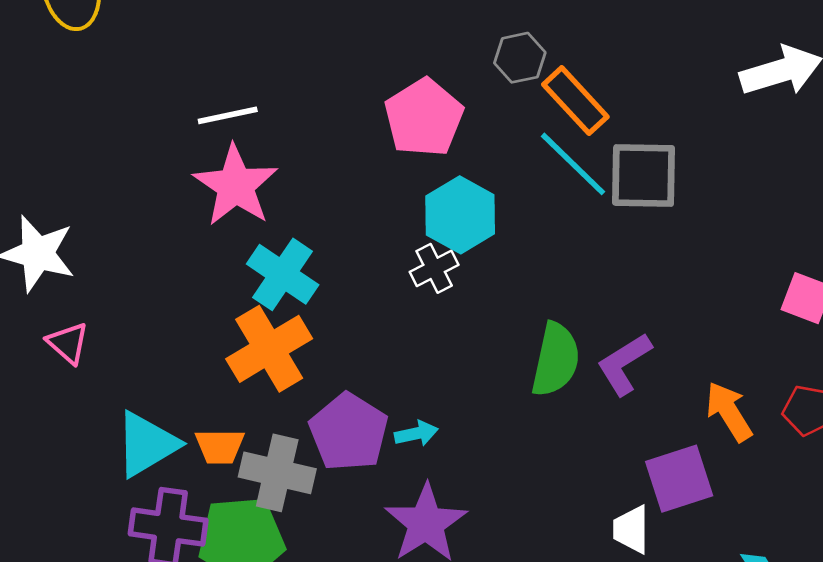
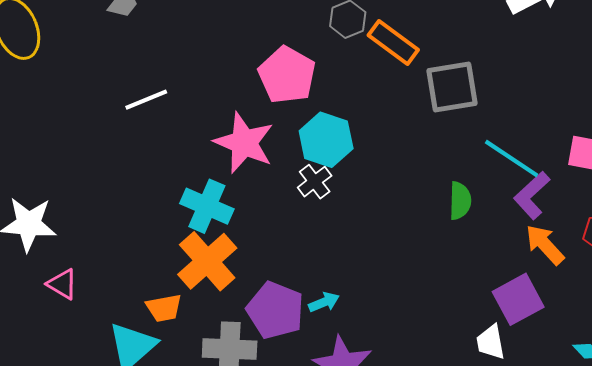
cyan line: (573, 164) -> (512, 158), moved
pink star: (236, 186) -> (244, 143), moved
green semicircle: (556, 360) -> (460, 201), moved, size x0.7
purple L-shape: (624, 364) -> (532, 195), moved
orange trapezoid: (220, 446) -> (164, 308), moved

